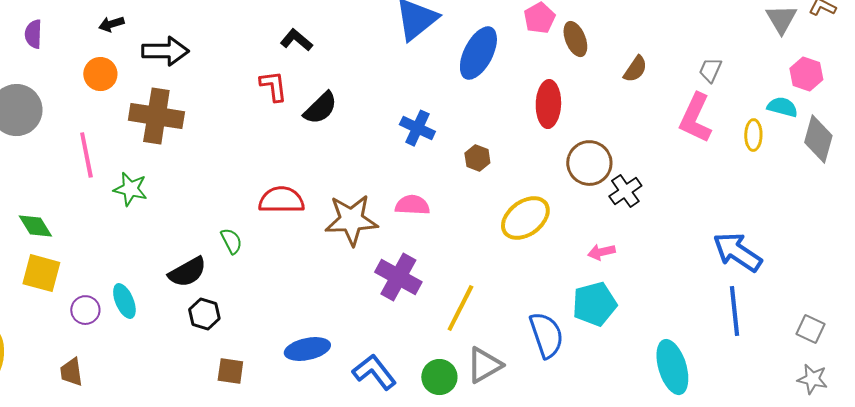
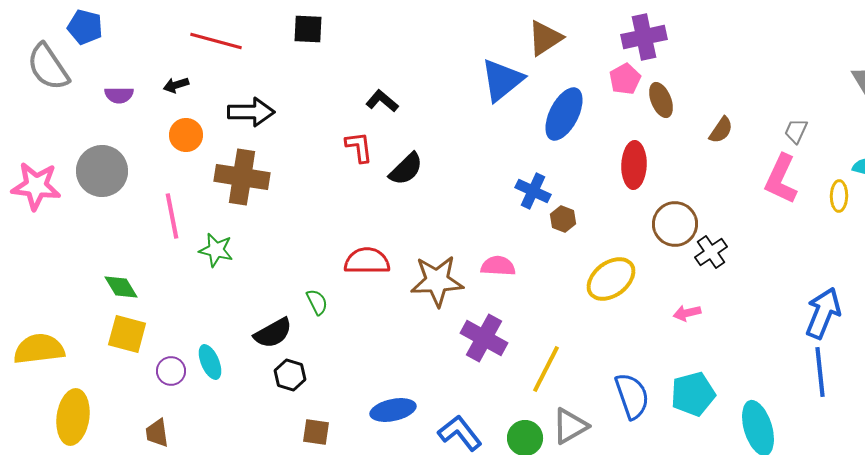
black arrow: (111, 24) -> (176, 85), moved
purple semicircle: (33, 34) -> (119, 95), turned -92
blue cross: (417, 128) -> (533, 191), moved
blue arrow: (737, 252) -> (823, 313), turned 78
cyan pentagon: (594, 304) -> (693, 394), moved

